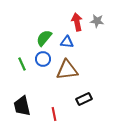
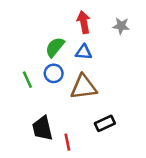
red arrow: (77, 22) -> (84, 22), moved
black trapezoid: (22, 106) -> (42, 128), moved

